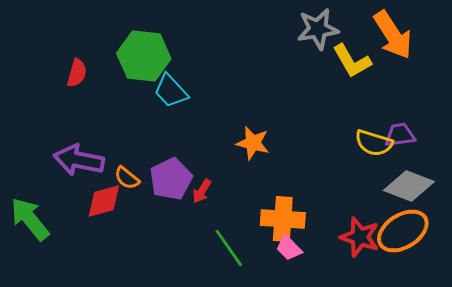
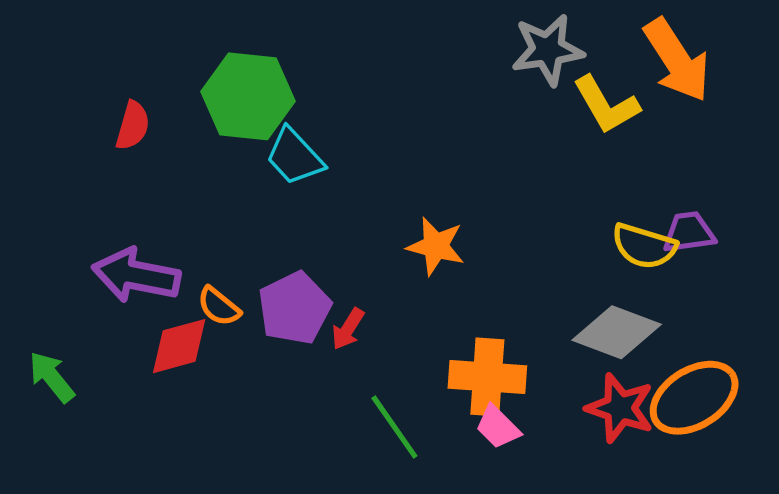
gray diamond: (409, 186) -> (617, 332), moved
green arrow: (30, 219) -> (52, 377), size x0.7

